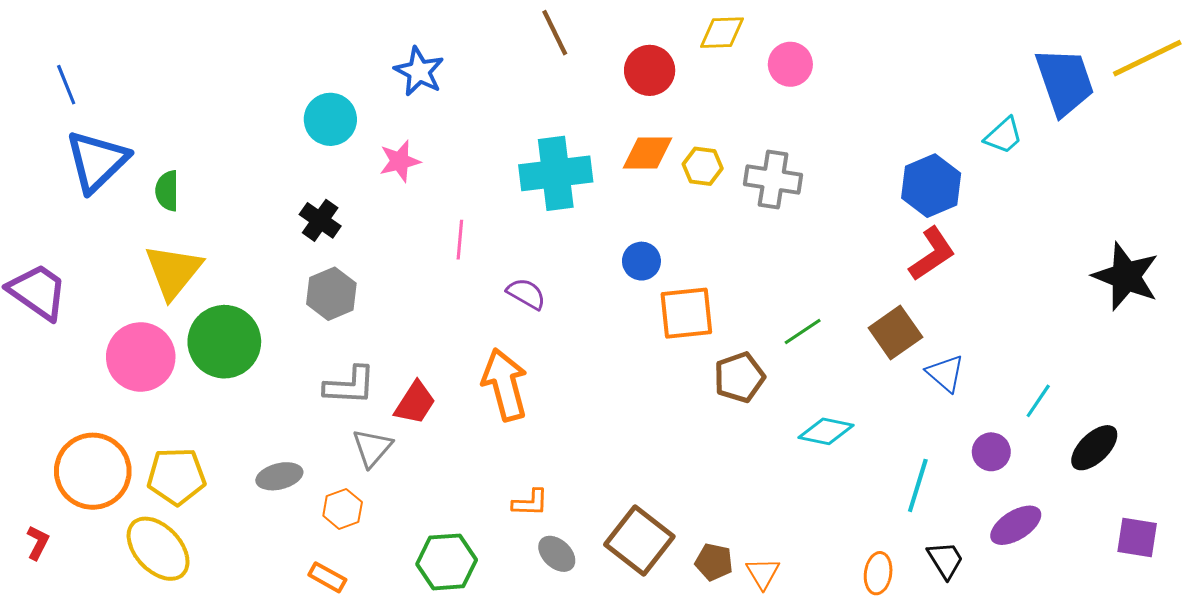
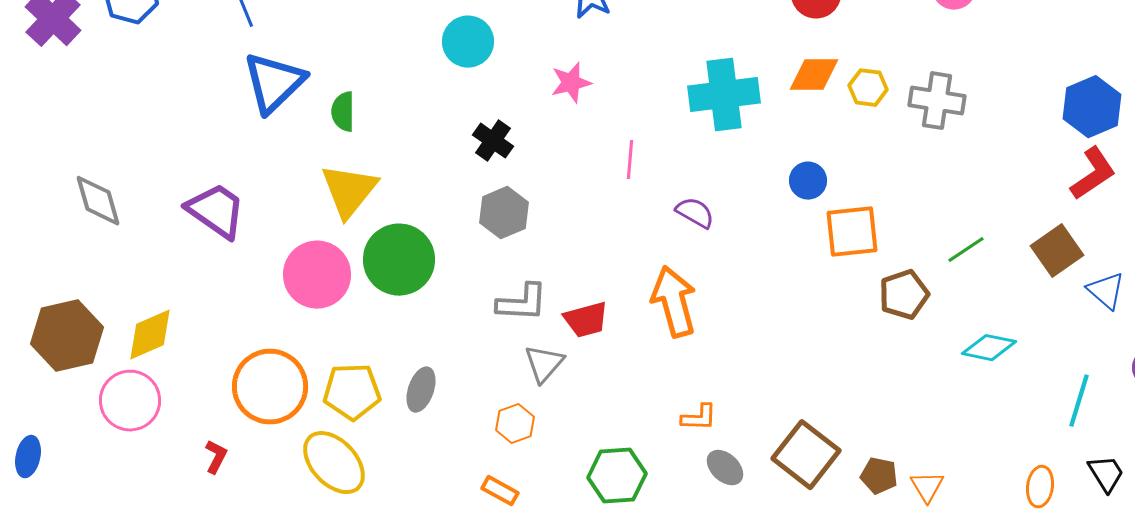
cyan circle: (330, 119) -> (468, 42), moved
red trapezoid: (415, 403) -> (586, 320), turned 42
gray ellipse: (279, 476) -> (421, 390), moved, turned -57

